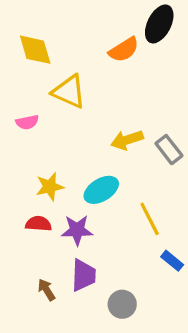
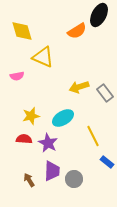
purple star: (77, 230) -> (48, 143), turned 30
gray circle: (122, 304) -> (74, 179), moved

